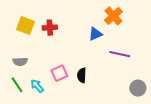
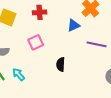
red cross: (50, 28) -> (40, 12), moved
pink square: (59, 73) -> (36, 42), moved

